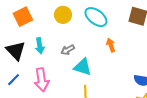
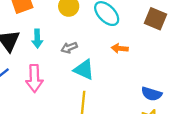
orange arrow: (111, 45) -> (120, 48), turned -72

